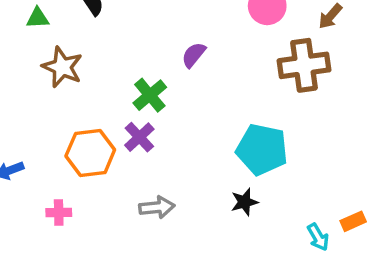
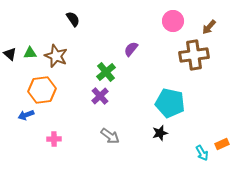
green triangle: (38, 18) -> (30, 53), moved
orange hexagon: (90, 153) -> (42, 90), moved
gray arrow: (157, 207) -> (110, 136), turned 42

